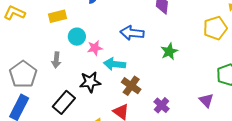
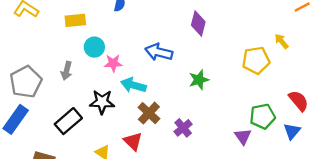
purple triangle: (206, 100) -> (243, 136), moved
purple cross: (162, 105) -> (183, 128), moved

